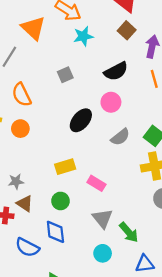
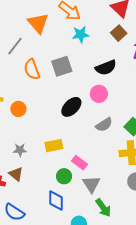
gray square: (65, 75) -> (62, 66), size x1.5
orange semicircle: (22, 95) -> (32, 69), moved
gray star: (16, 181) -> (20, 150), moved
green circle: (61, 201) -> (64, 176), moved
gray triangle: (102, 218) -> (91, 184), moved
blue diamond: (55, 232) -> (56, 201), moved

